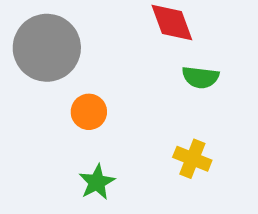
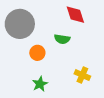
green semicircle: (200, 77) -> (62, 39), moved

